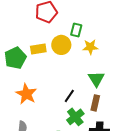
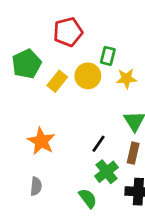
yellow rectangle: (38, 49) -> (57, 81), turned -42
green pentagon: (15, 58) -> (27, 64), moved

